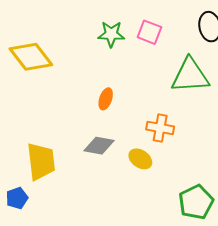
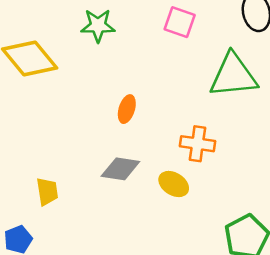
green star: (111, 34) -> (98, 26), moved
yellow trapezoid: (41, 161) -> (47, 192), size x0.6

